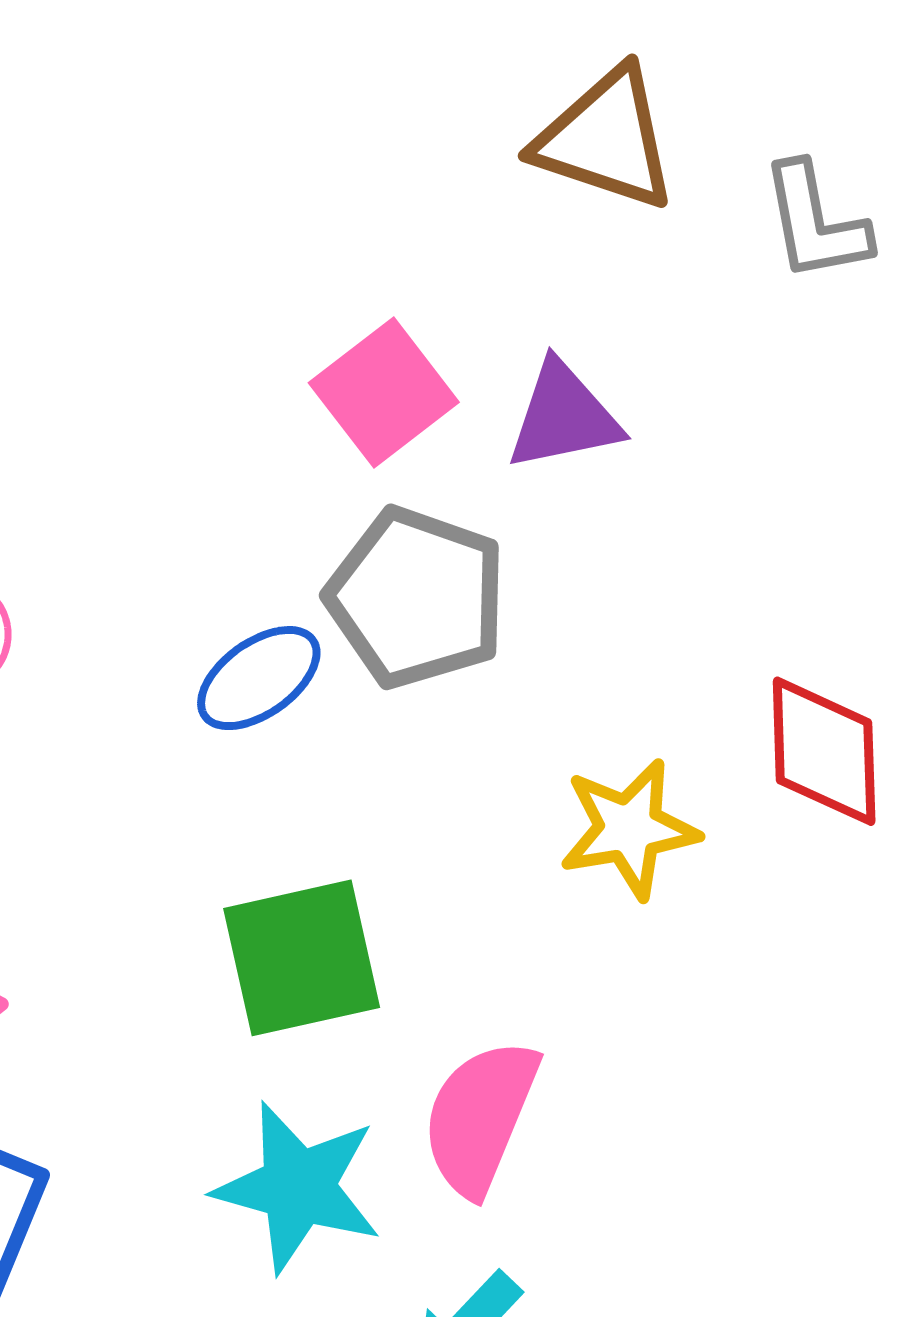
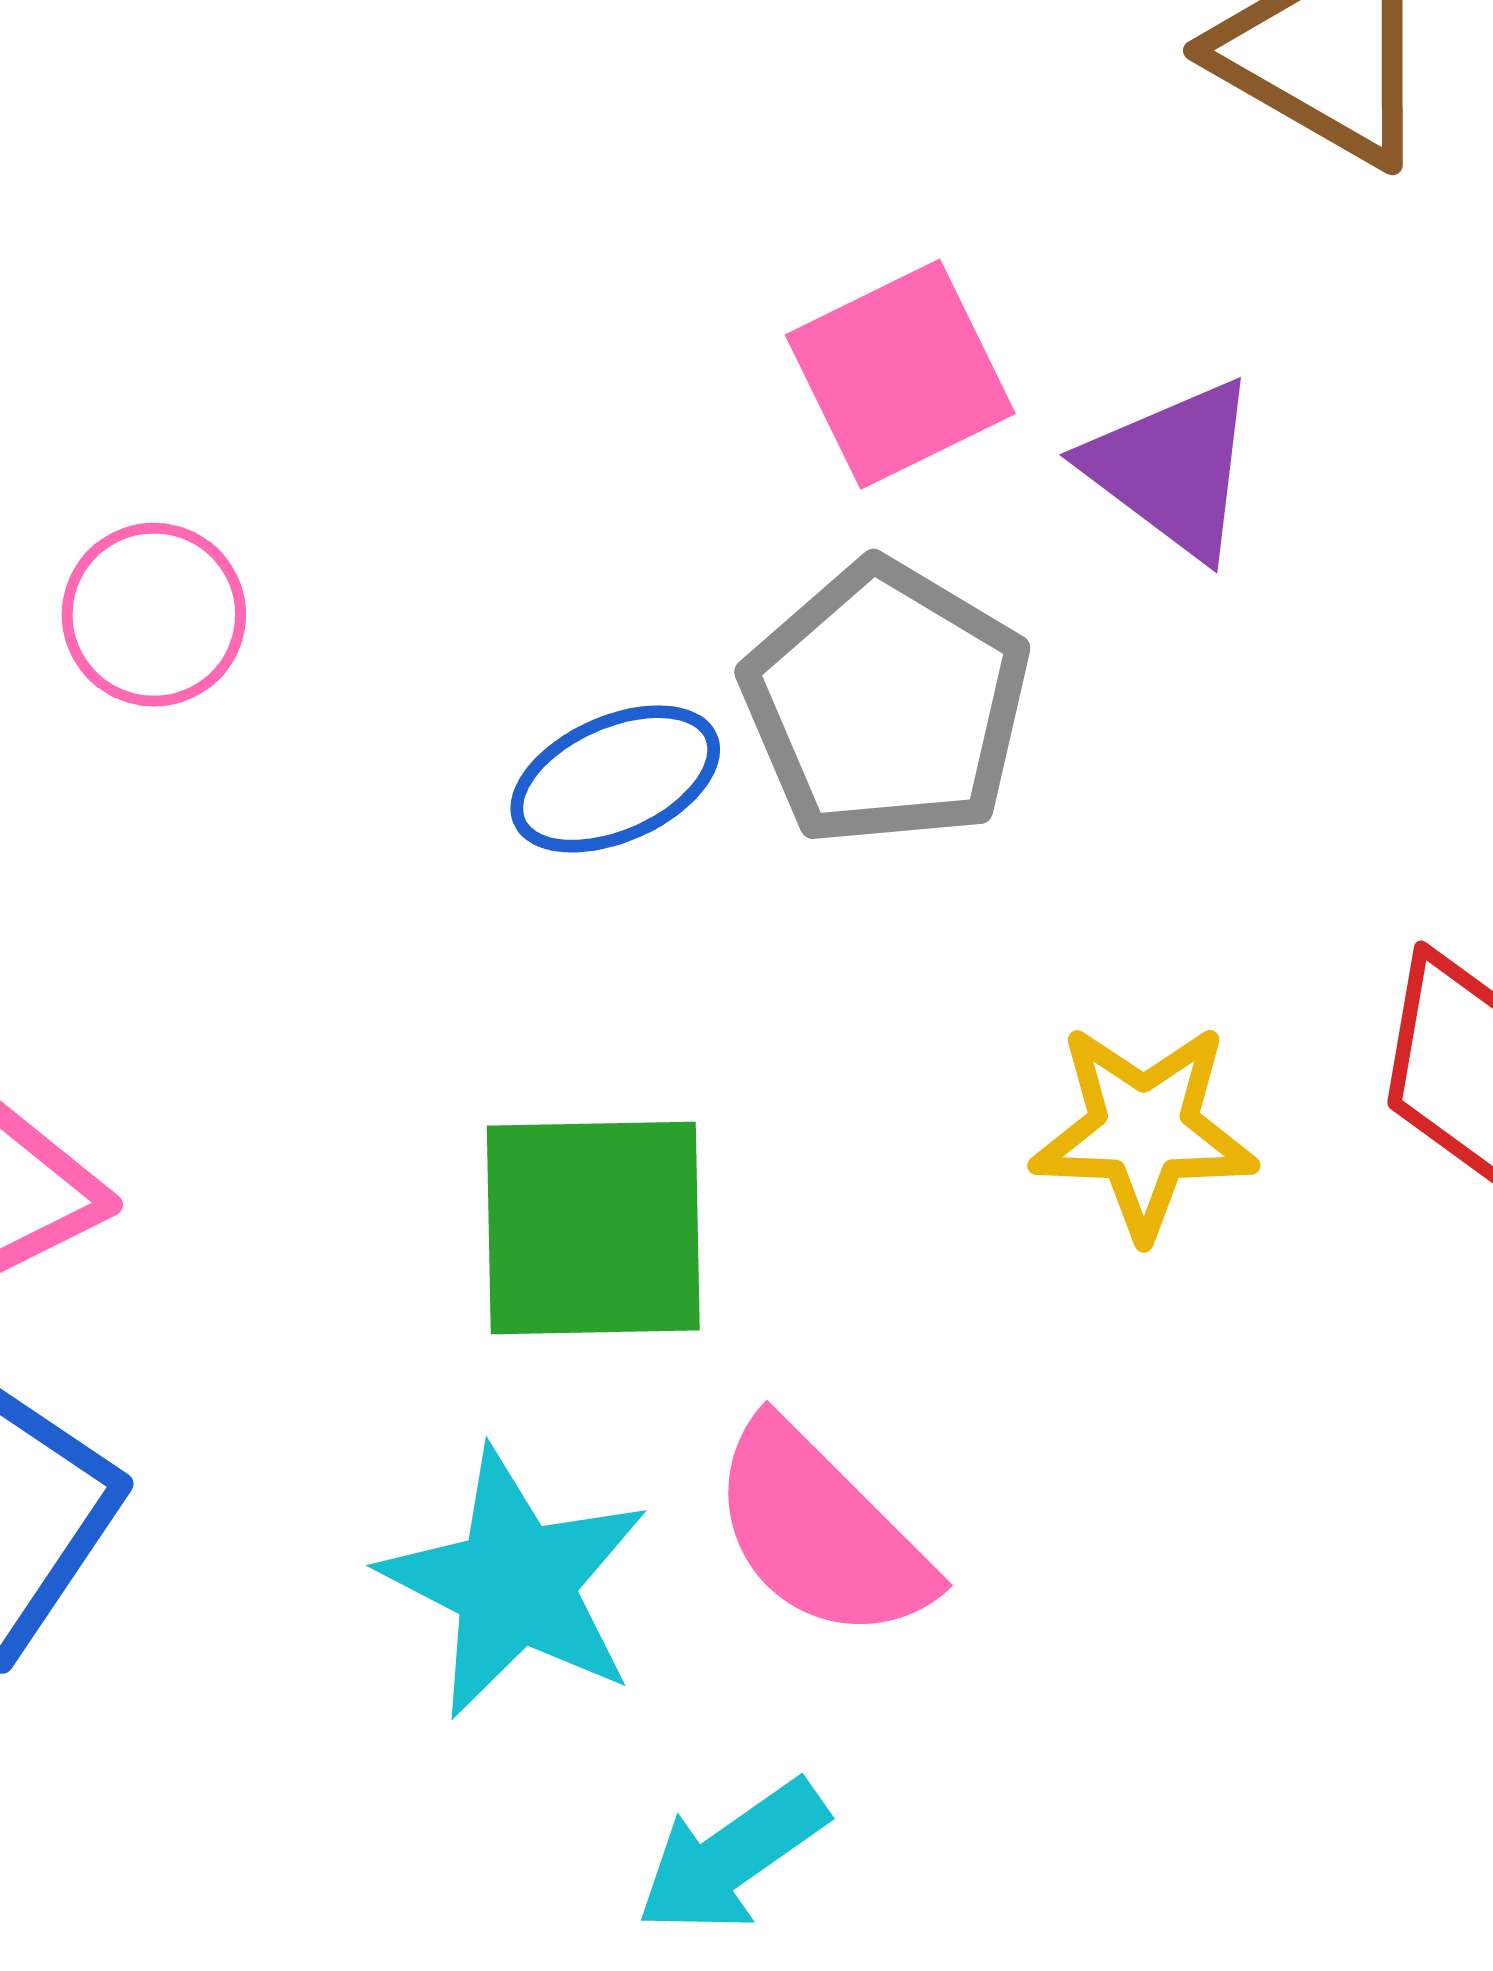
purple triangle: (564, 416) -> (1172, 468), turned 37
pink semicircle: (480, 1117) -> (821, 1532), turned -79

